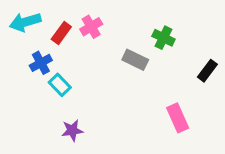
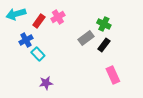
gray rectangle: (135, 60) -> (86, 38), turned -63
black rectangle: (207, 71) -> (104, 45), moved

